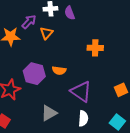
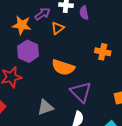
orange semicircle: (59, 70) -> (63, 67), size x1.6
purple hexagon: (34, 74) -> (28, 51), moved

